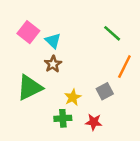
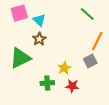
pink square: (28, 32) -> (19, 13), turned 36
gray square: (105, 91) -> (90, 61), moved
yellow star: (73, 97) -> (64, 68), moved

